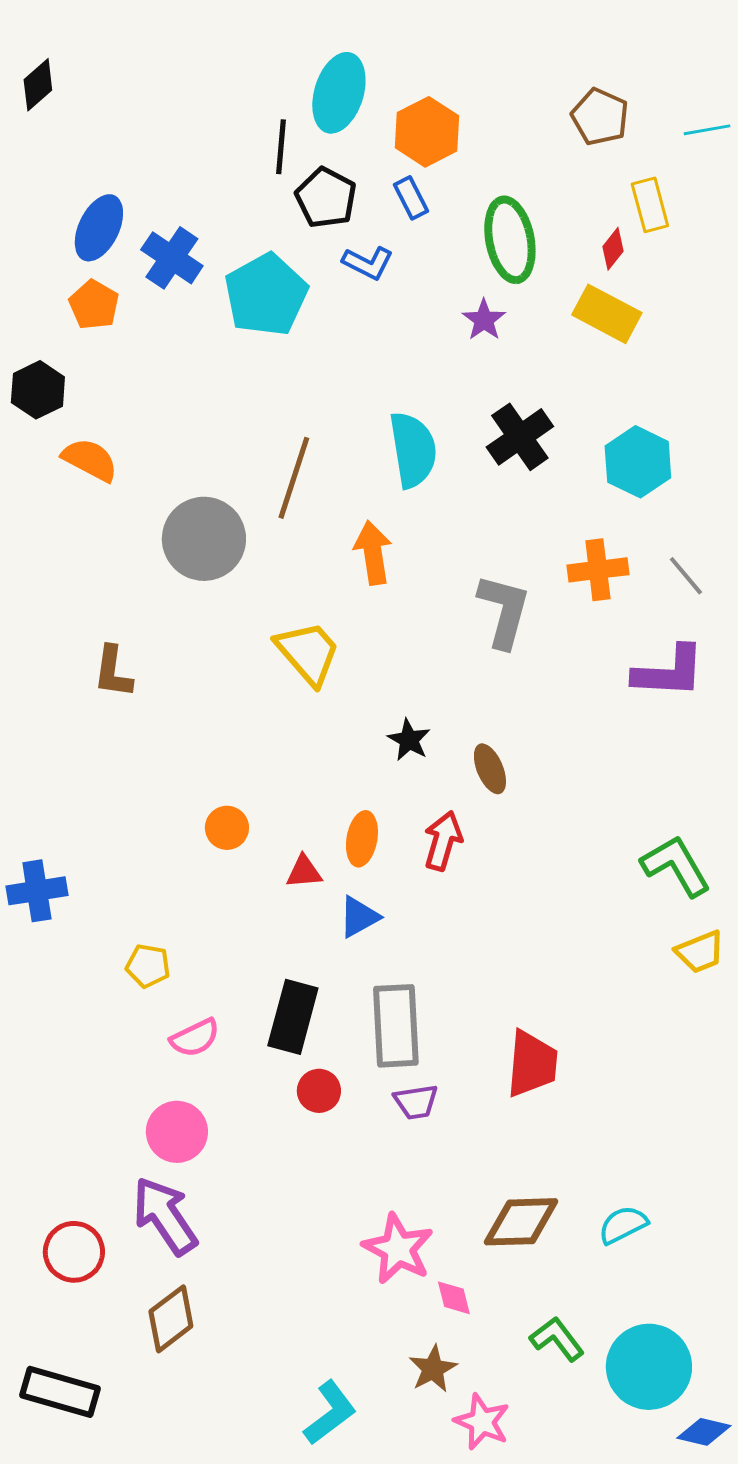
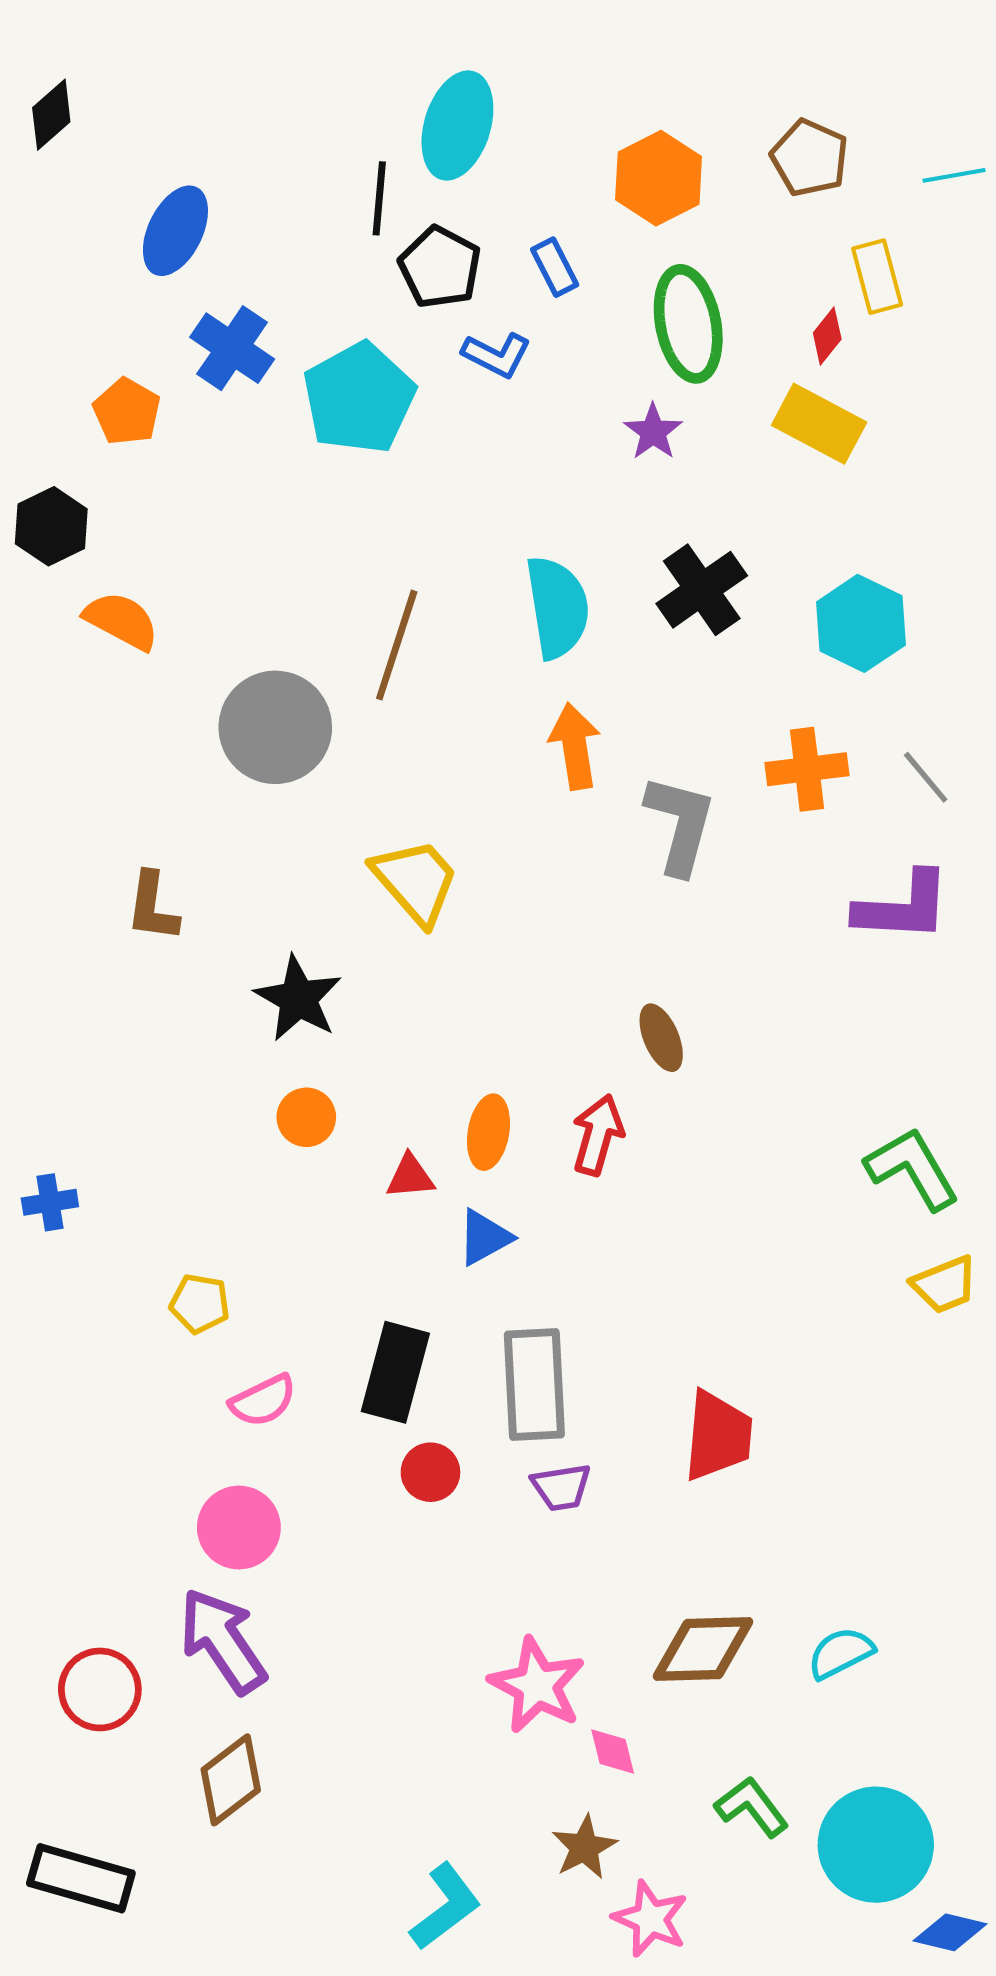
orange hexagon: (427, 132) -> (659, 178), moved
blue ellipse: (99, 228) -> (175, 231), moved
orange arrow: (373, 553) -> (575, 746), moved
black star: (409, 740) -> (298, 999), moved, size x1.5
blue cross: (37, 891) -> (50, 1202), size x0.7

